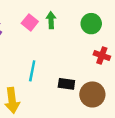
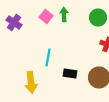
black rectangle: (66, 84) -> (70, 73), moved

